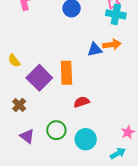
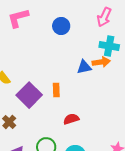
cyan cross: (116, 14) -> (109, 46), moved
orange rectangle: (66, 73) -> (56, 90), size x0.6

